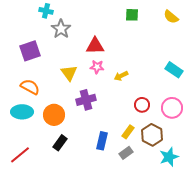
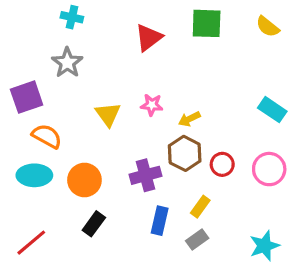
green square: (132, 15) -> (207, 23), size x1.5
gray star: (61, 29) -> (67, 63), moved
red triangle: (95, 46) -> (149, 38), moved, turned -36
purple square: (30, 51) -> (27, 97), moved
purple cross: (86, 100) -> (146, 175), moved
brown hexagon: (152, 135) -> (185, 153), moved

